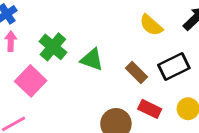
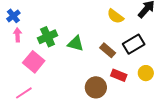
green cross: (53, 47) -> (48, 37), turned 30

